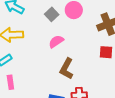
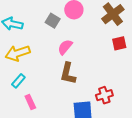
brown L-shape: (67, 69) -> (68, 73), moved

